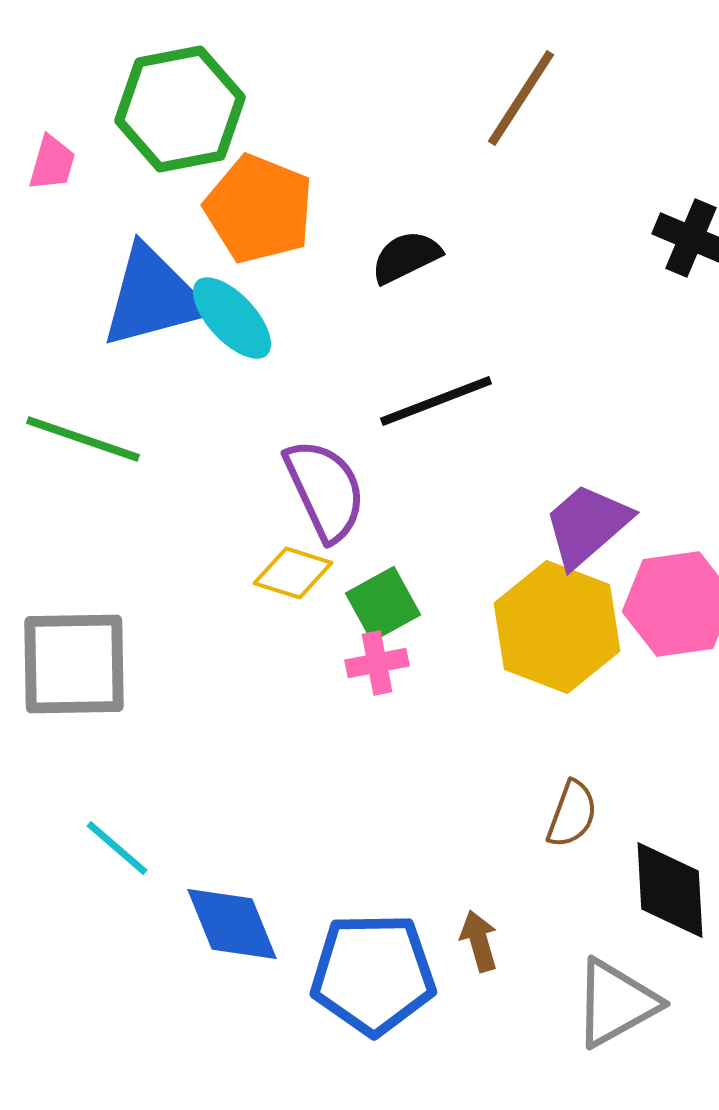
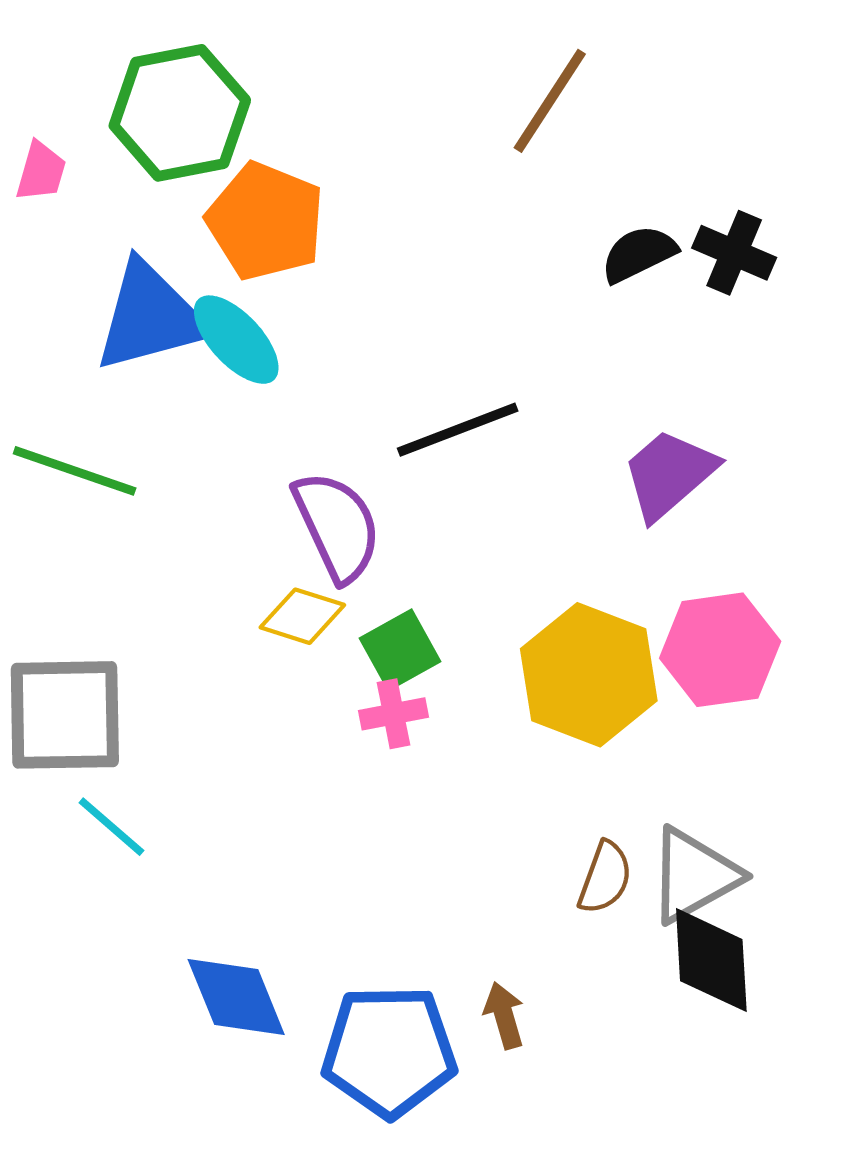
black semicircle: (406, 257) -> (639, 254), moved
purple trapezoid: (587, 525) -> (669, 474), moved
cyan line: (117, 848) -> (111, 827), moved
gray triangle: (616, 1003) -> (694, 875), moved

